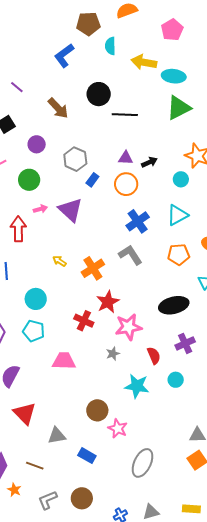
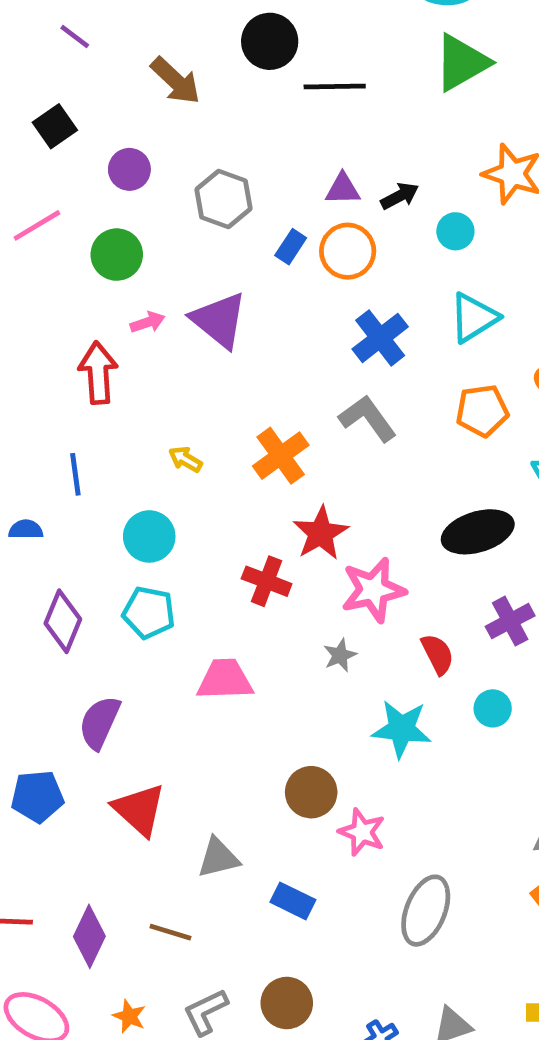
cyan circle: (181, 179) -> (455, 231), moved
blue rectangle: (92, 180) -> (291, 247), moved
yellow arrow: (59, 261) -> (185, 459), moved
orange star: (14, 490) -> (129, 1016), moved

